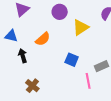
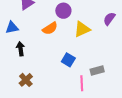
blue triangle: (11, 36) -> (12, 28), turned -32
orange semicircle: (43, 39) -> (50, 28), moved

